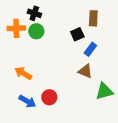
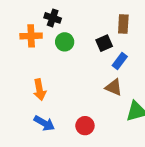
green circle: (36, 31) -> (65, 42), moved
orange arrow: (23, 73) -> (39, 90), turned -132
red circle: (49, 97) -> (85, 126), moved

